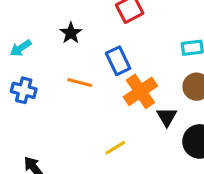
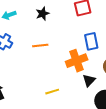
blue rectangle: (118, 61) -> (91, 41), moved
orange line: (80, 82) -> (40, 46), turned -35

